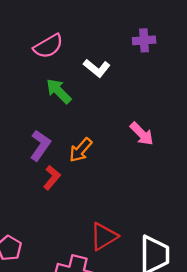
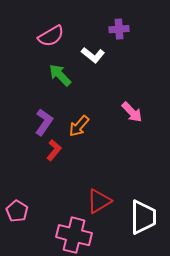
purple cross: (144, 40) -> (119, 29), moved

